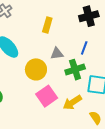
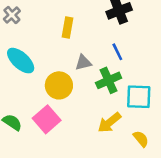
blue line: (84, 48) -> (117, 52), turned -40
pink square: (47, 96) -> (47, 119), moved

